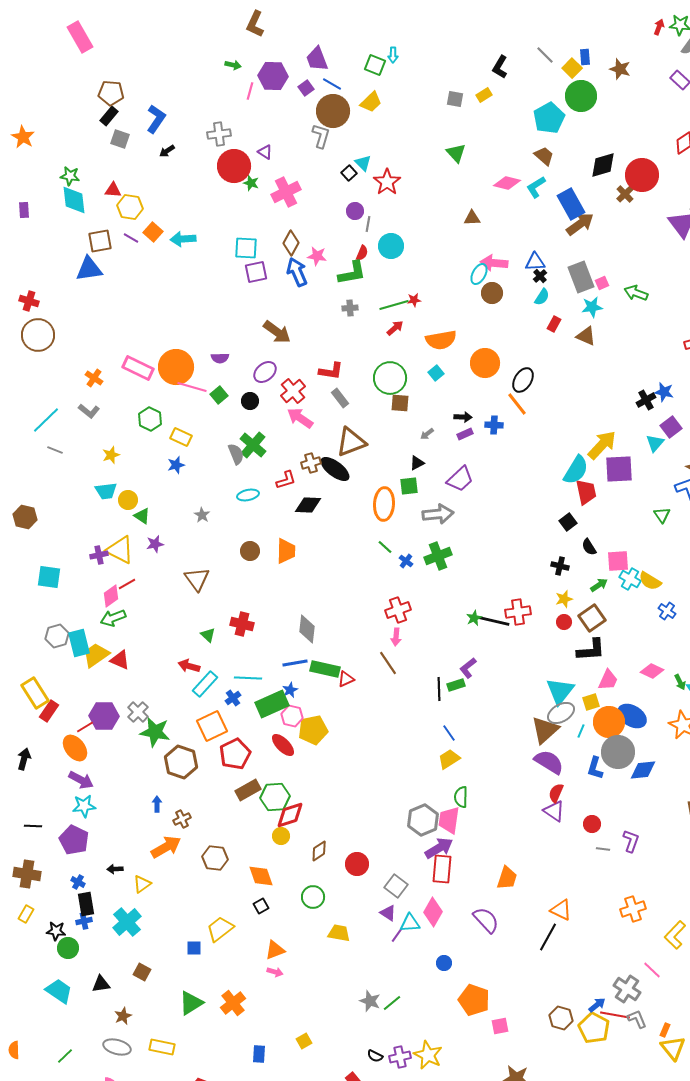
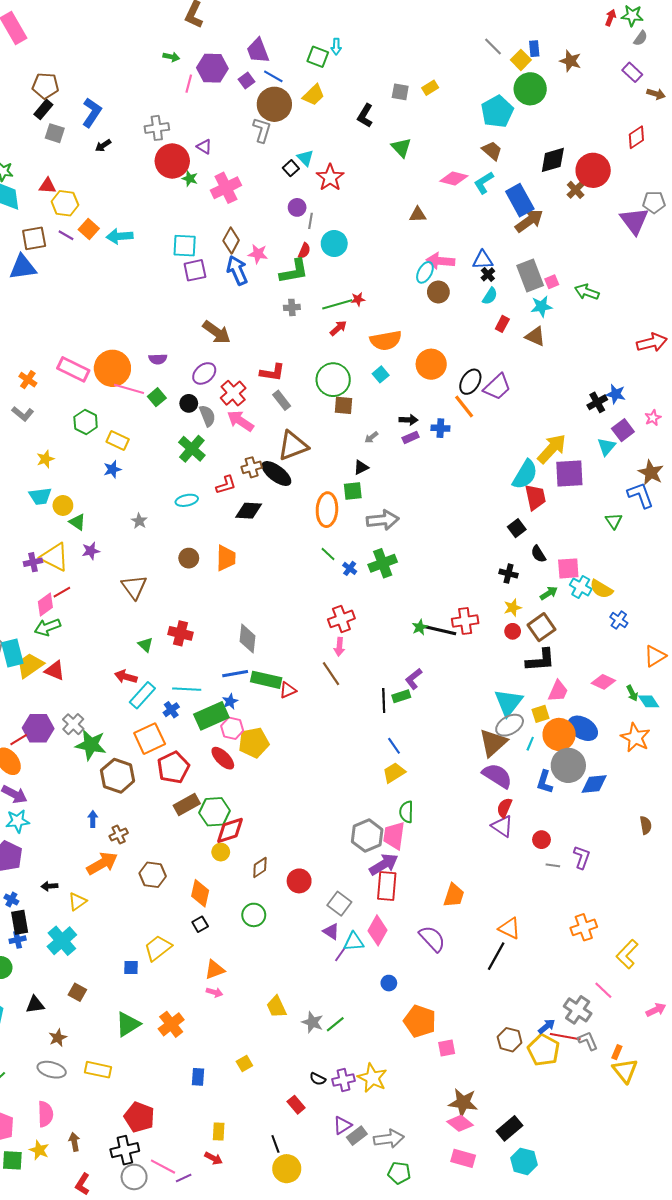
black L-shape: (500, 67) -> (365, 116), moved
gray semicircle: (236, 454) -> (207, 416), moved
purple trapezoid: (460, 479) -> (497, 387), moved
orange diamond: (261, 876) -> (200, 893), turned 32
yellow trapezoid: (339, 933) -> (276, 1007), moved, turned -125

